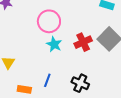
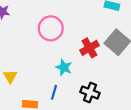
cyan star: (54, 44) -> (64, 68), moved

